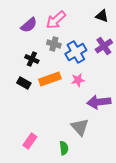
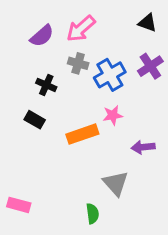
orange rectangle: (50, 79) -> (82, 134), moved
purple arrow: (99, 102) -> (143, 147), size x0.7
pink rectangle: (30, 141) -> (19, 205), moved, turned 70

